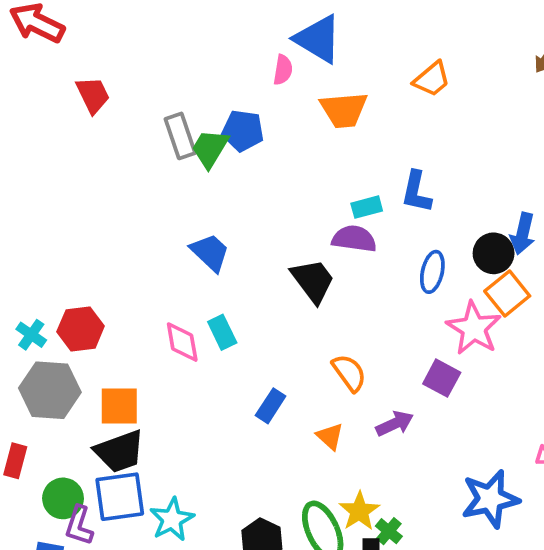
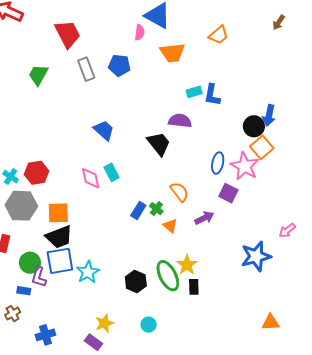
red trapezoid: (93, 95) -> (68, 34), moved, size x1.4
green trapezoid: (210, 148) -> (38, 75), moved
cyan rectangle: (367, 207) -> (194, 92), moved
blue ellipse: (432, 272) -> (218, 163), moved
green cross: (389, 531) -> (156, 209), moved

